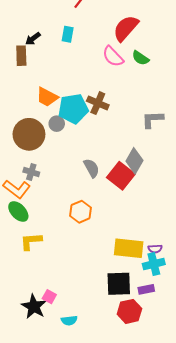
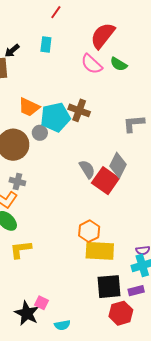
gray semicircle: (91, 168) -> (87, 169), moved
orange hexagon: (80, 212) -> (89, 231), moved
yellow rectangle: (129, 248) -> (100, 251), moved

